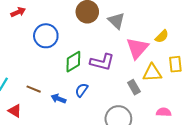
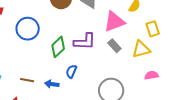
pink triangle: (137, 48) -> (114, 22), turned 40
yellow triangle: (152, 73) -> (141, 49), moved
gray rectangle: (134, 87) -> (114, 46), moved

